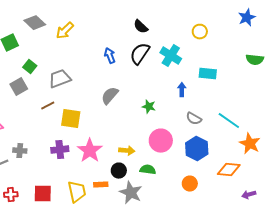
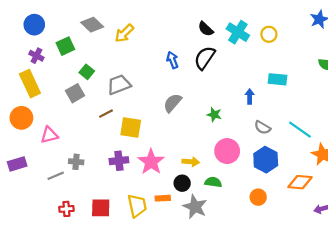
cyan cross: (171, 56) -> (238, 32), moved

